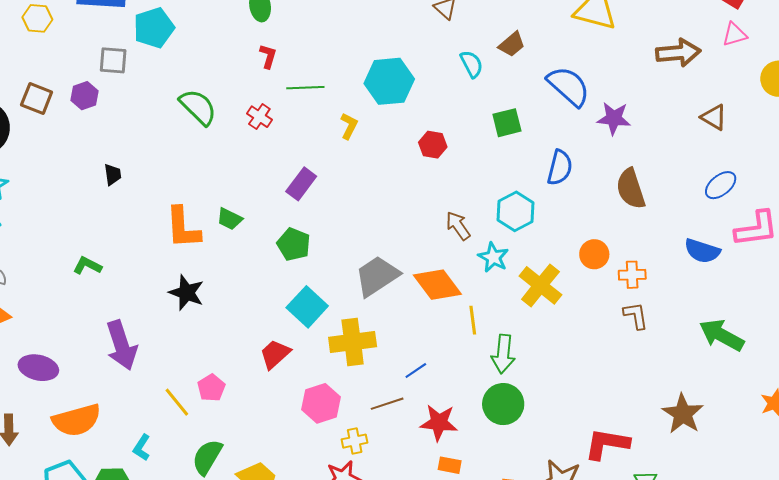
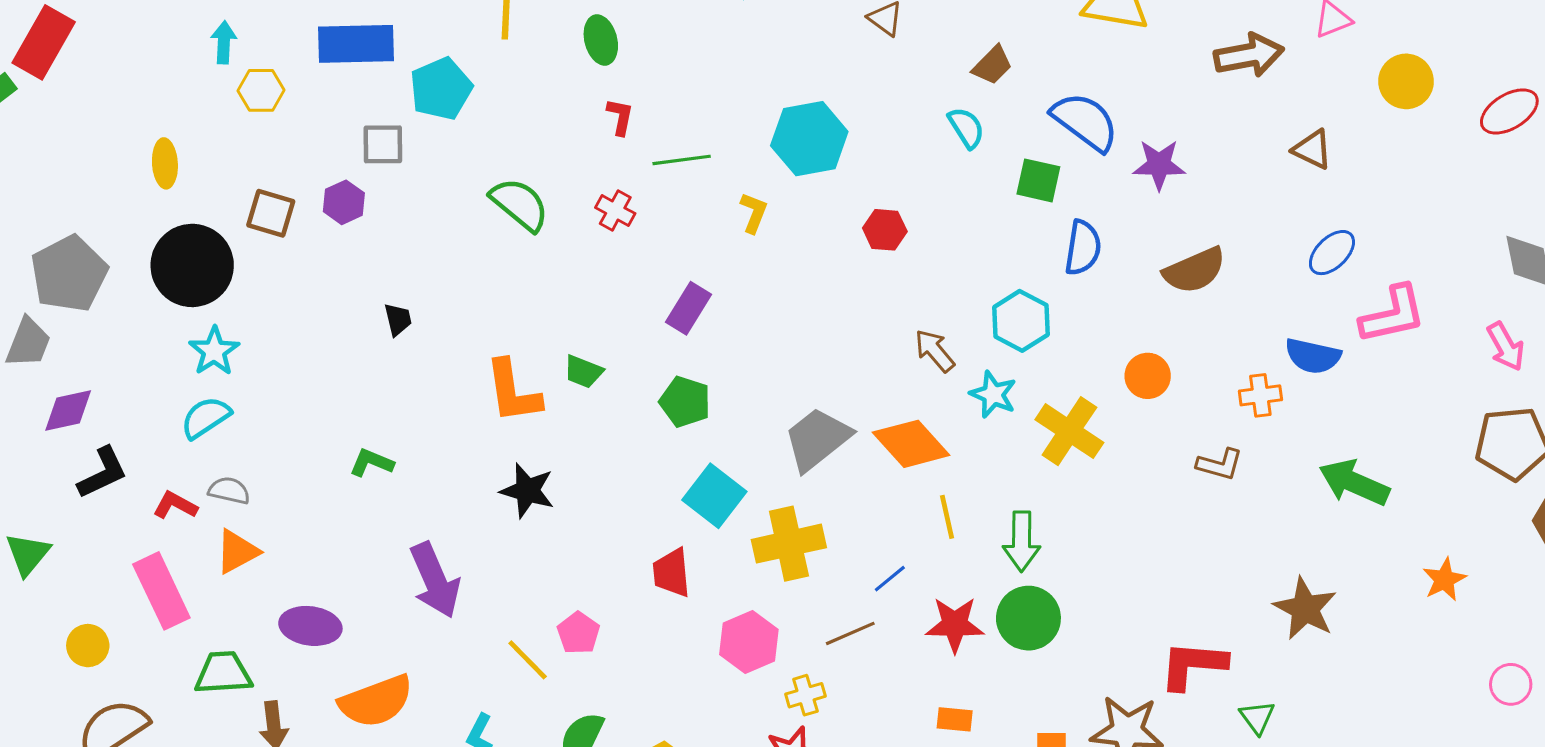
cyan semicircle: (472, 64) -> (966, 128), moved
green square: (507, 123) -> (1038, 180), moved, turned 32
brown semicircle: (631, 189) -> (1195, 270), turned -90
orange cross: (632, 275) -> (1260, 395), moved
brown L-shape: (636, 316) -> (1220, 464), turned 120
yellow line: (473, 320) -> (947, 517), moved
red trapezoid: (275, 354) -> (672, 573), turned -48
red star: (439, 423) -> (955, 625), moved

